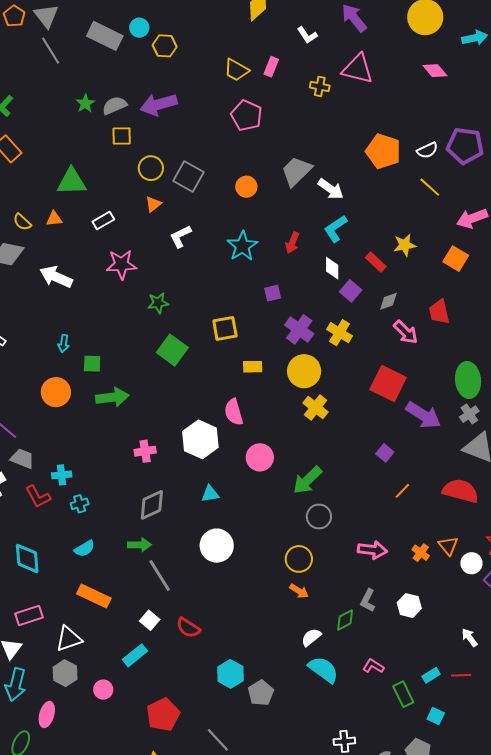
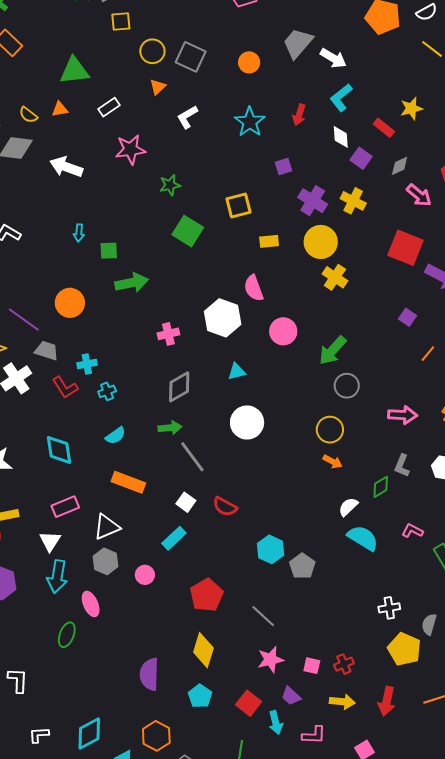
orange circle: (56, 392) -> (70, 303), moved
pink ellipse: (47, 714) -> (91, 604), turned -35

